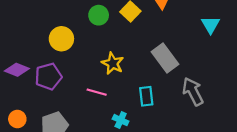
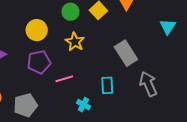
yellow star: (113, 63) -> (75, 42), moved
purple pentagon: (48, 76) -> (39, 62), moved
pink line: (97, 92) -> (64, 79), turned -36

